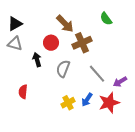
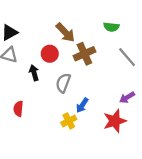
green semicircle: (106, 19) -> (111, 27), turned -48
gray line: (97, 74) -> (127, 57), moved
blue arrow: (87, 100) -> (82, 105), moved

